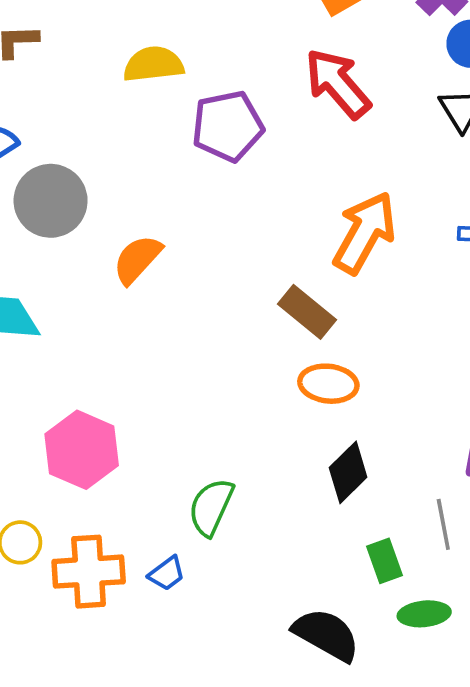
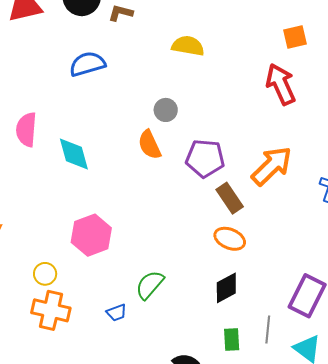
purple pentagon: (228, 126) -> (205, 158), moved
gray circle: (51, 201) -> (166, 110), moved, size x0.6
orange semicircle: (137, 259) -> (150, 145), turned -84
orange cross: (89, 572) -> (51, 310), moved

